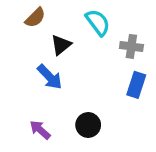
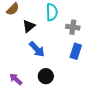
cyan semicircle: (98, 22) -> (52, 12), turned 36
blue arrow: (50, 77) -> (37, 49), moved

